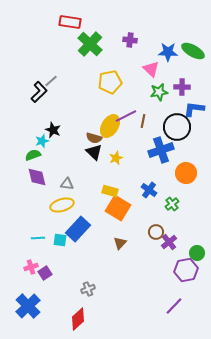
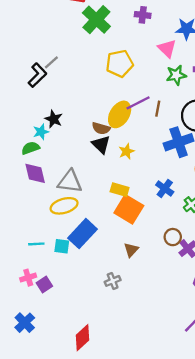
gray triangle: (67, 184) -> (70, 182), size x1.6
gray cross: (88, 289) -> (113, 281), moved
blue cross: (28, 306) -> (25, 323), size x0.7

